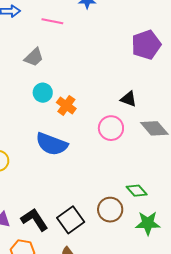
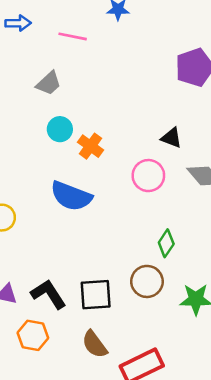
green diamond: (137, 191) -> (166, 243), moved, turned 75
black square: (71, 220) -> (96, 295), turned 32

